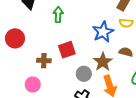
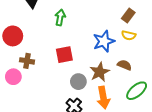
brown cross: (44, 61) -> (27, 61), moved
pink circle: (33, 85) -> (13, 77), moved

